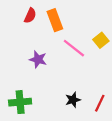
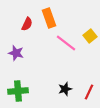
red semicircle: (30, 16) -> (27, 24), moved
purple star: (38, 59) -> (16, 53), moved

